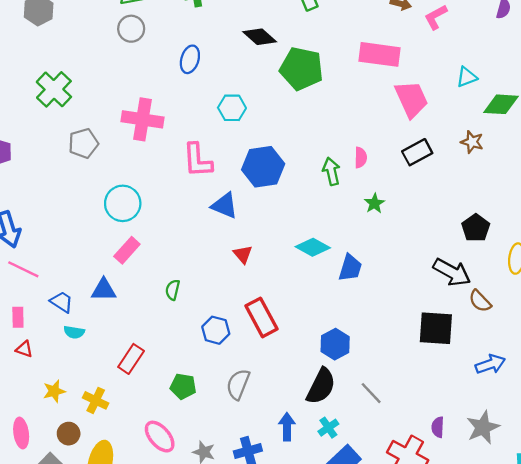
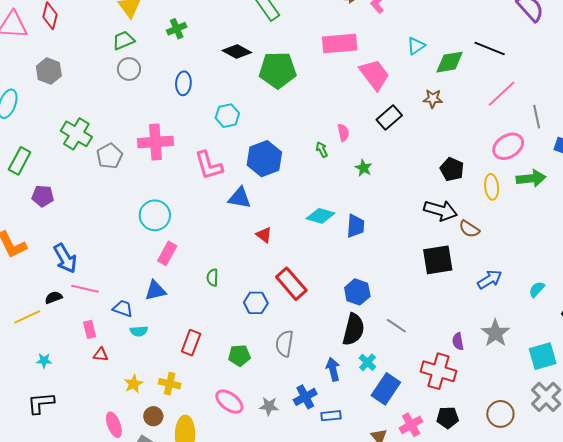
gray pentagon: (83, 143) -> (109, 156), moved
green arrow: (331, 171) -> (322, 150), size x0.7

